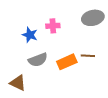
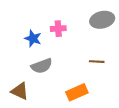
orange rectangle: (67, 62) -> (77, 92), moved

